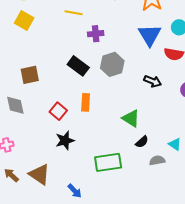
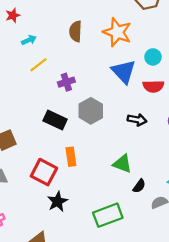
yellow line: (74, 13) -> (38, 65), turned -36
red square: (58, 111) -> (44, 172), size x1.4

